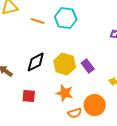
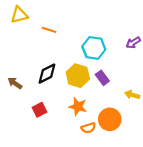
cyan hexagon: (66, 18) -> (94, 48), moved
red square: (29, 96) -> (39, 110), turned -32

